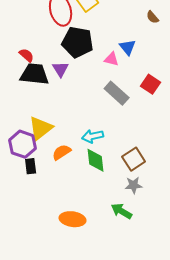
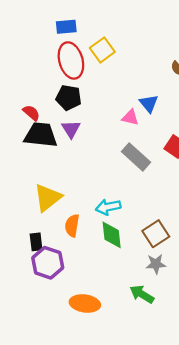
black pentagon: (78, 42) -> (69, 98), moved, size x0.7
purple hexagon: (23, 144) -> (48, 263), moved
orange semicircle: (62, 152) -> (72, 226), turned -48

